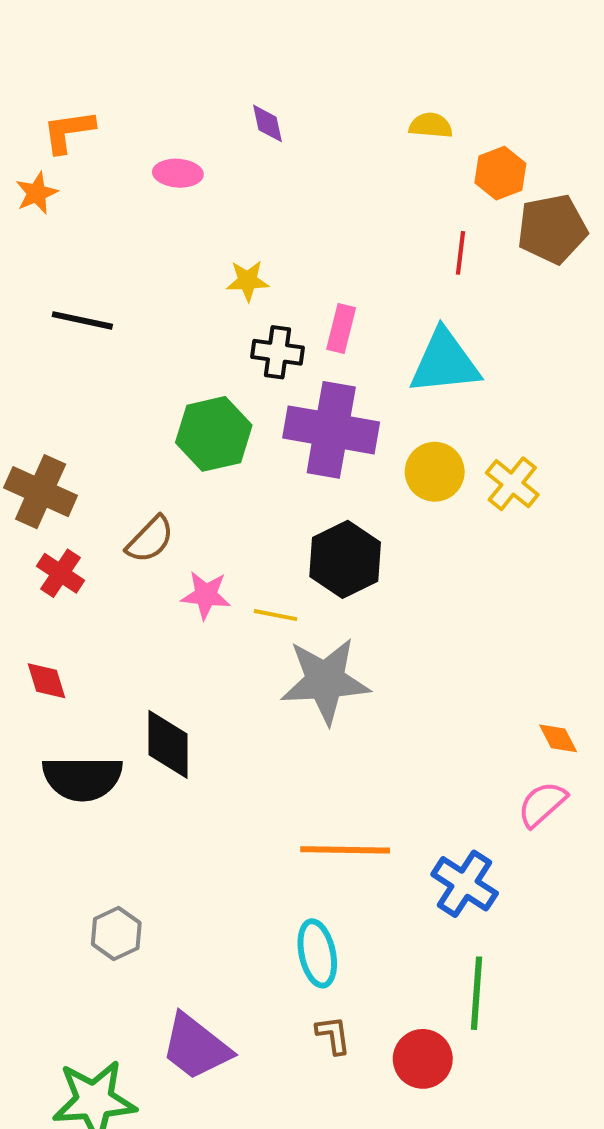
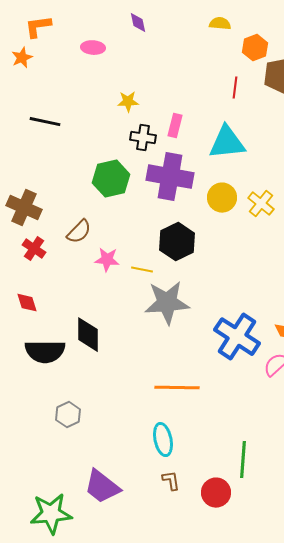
blue cross: (465, 884) -> (237, 337), moved, size x1.4
gray hexagon: (116, 934) -> (68, 415), moved

